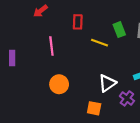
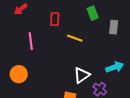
green rectangle: (119, 30) -> (93, 13), moved
orange circle: (59, 84) -> (19, 74), moved

